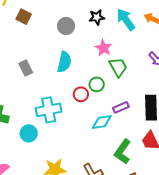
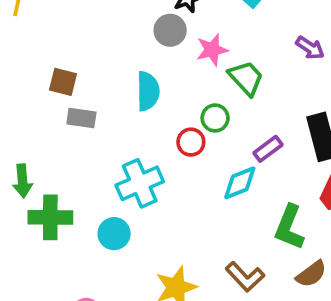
brown square: (24, 17) -> (63, 82), moved
gray circle: (66, 26) -> (170, 30), moved
pink star: (103, 48) -> (212, 50), turned -30
gray rectangle: (26, 68) -> (81, 118), turned -42

